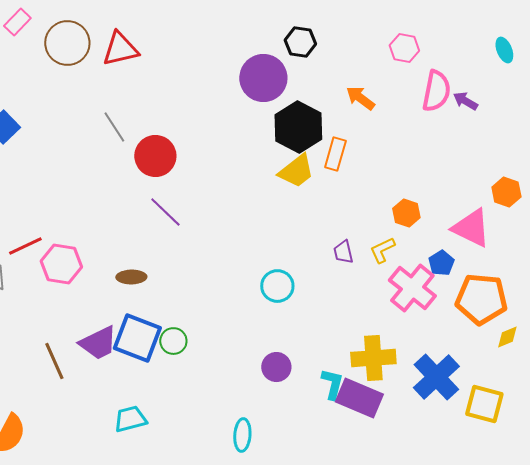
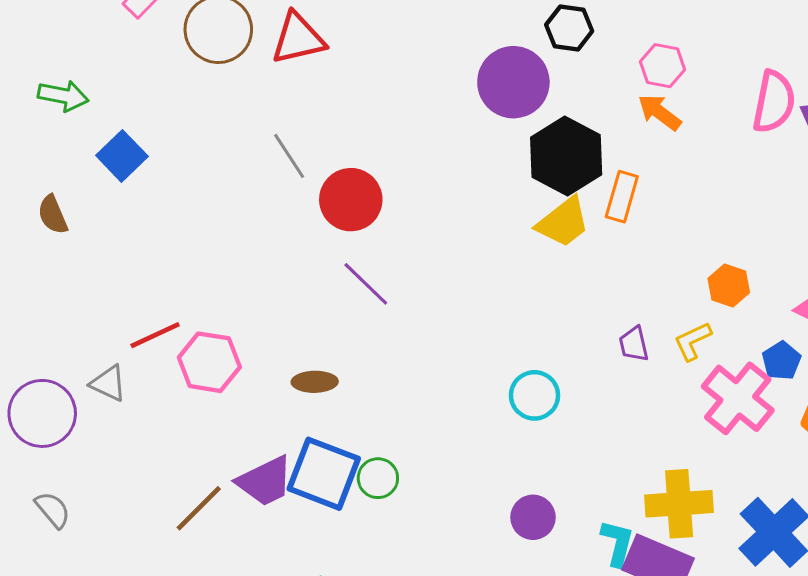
pink hexagon: (404, 48) -> (662, 66), moved
brown line: (54, 361) -> (199, 508), turned 69

